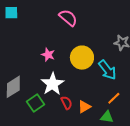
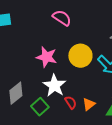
pink star: (48, 55) -> (46, 57), size x1.5

